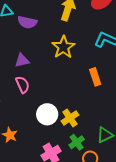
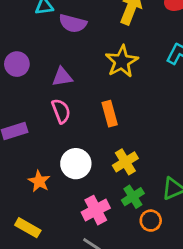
orange rectangle: (95, 77) -> (110, 114), moved
white circle: (47, 114) -> (76, 164), moved

